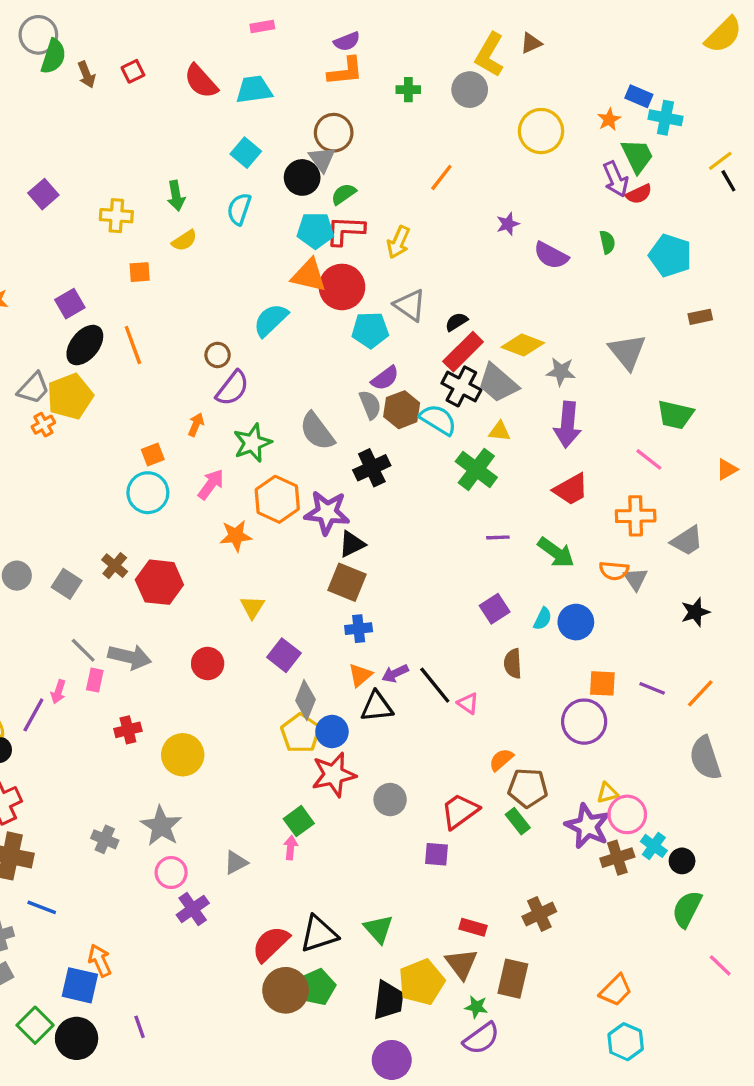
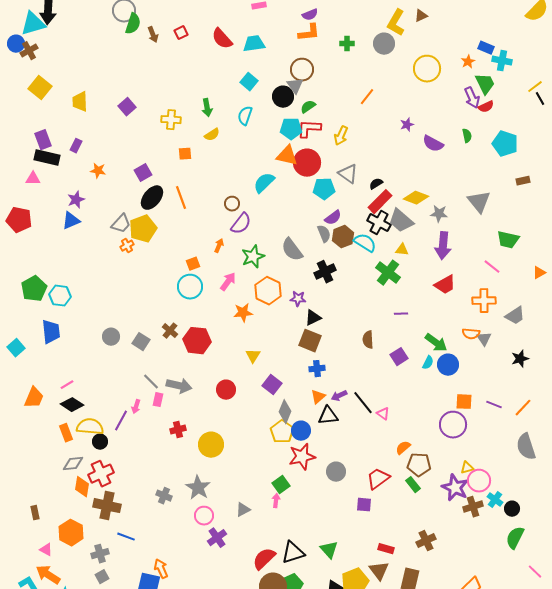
purple star: (327, 513) -> (298, 299), size x0.6
green arrow: (556, 552) -> (436, 343), moved
brown semicircle: (513, 664) -> (368, 340), moved

